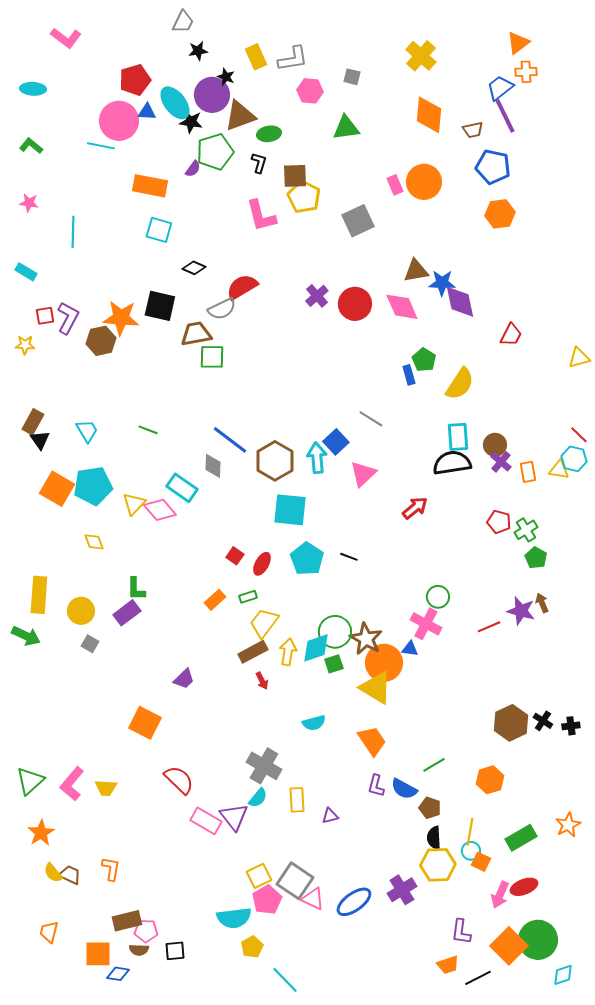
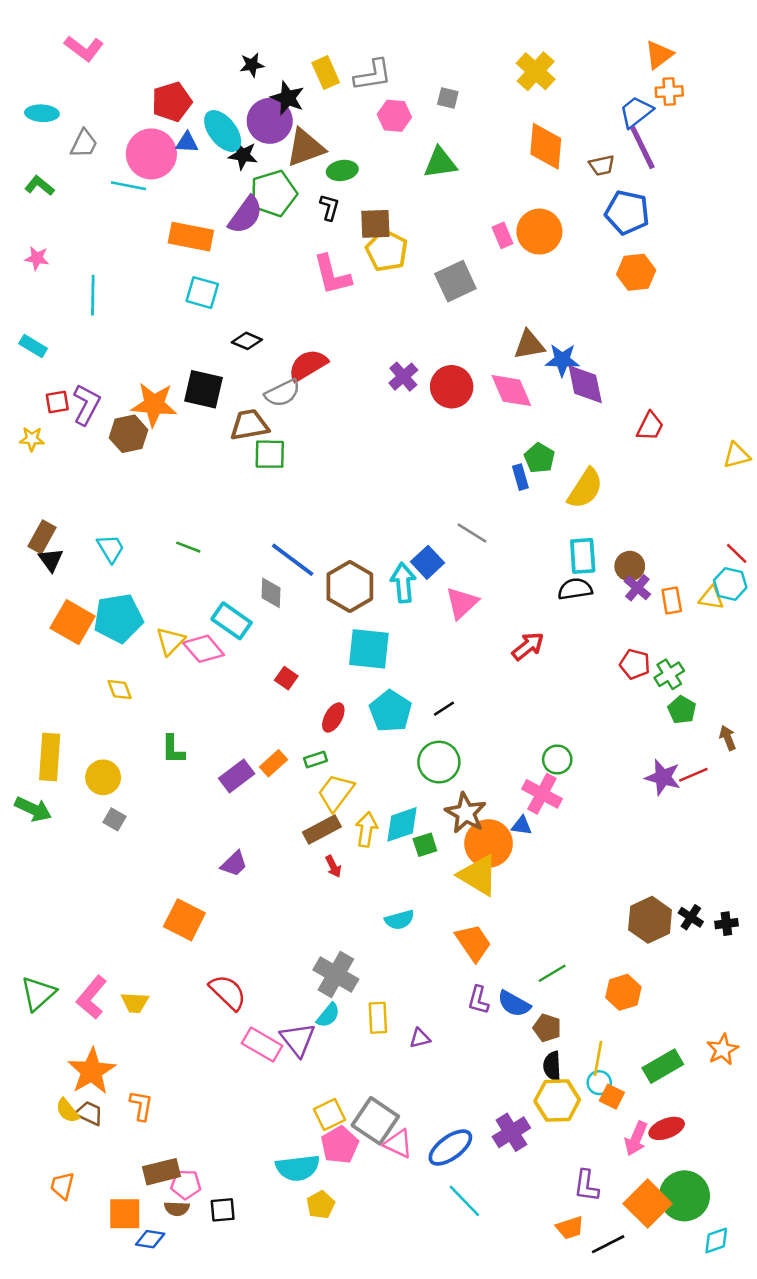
gray trapezoid: (183, 22) -> (84, 144), moved
black star: (226, 77) -> (288, 98), size x1.5
purple semicircle: (193, 169) -> (246, 215), size x1.8
black semicircle: (452, 463) -> (575, 589), size x0.7
red square: (235, 556) -> (286, 678), moved
black line: (349, 557) -> (444, 709), turned -54
brown arrow: (542, 603) -> (728, 738), moved
purple rectangle: (127, 613) -> (237, 776), moved
red line: (489, 627) -> (693, 775), moved
green circle: (335, 632) -> (439, 762), moved
orange star: (41, 833) -> (92, 1071), moved, size x1.4
cyan line: (285, 980) -> (464, 1201), moved

